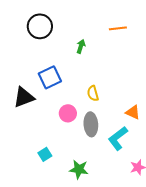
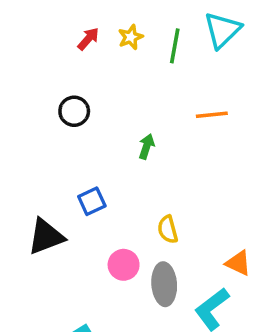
black circle: (40, 26) -> (74, 111), size x0.7
blue square: (50, 77) -> (92, 201), size x0.7

